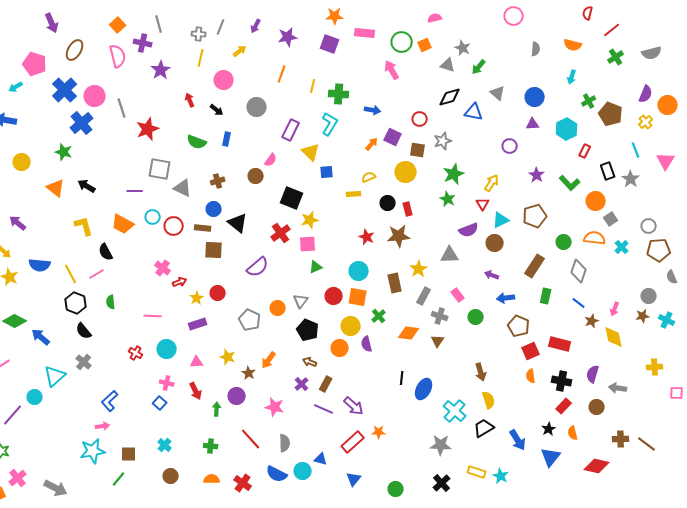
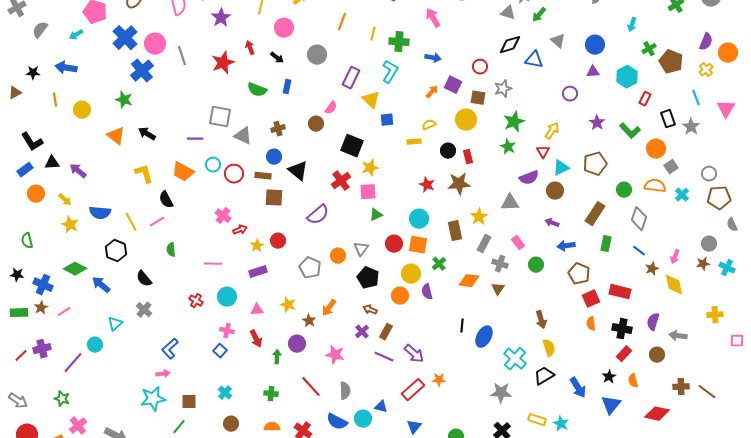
pink arrow: (392, 70) -> (433, 18), moved
red star: (148, 129) -> (223, 63), moved
black hexagon: (76, 303) -> (116, 251), moved
cyan triangle: (55, 376) -> (115, 324), size x0.7

